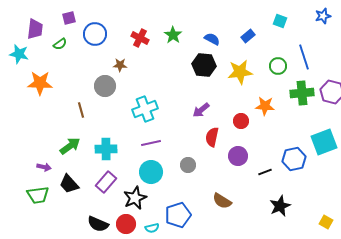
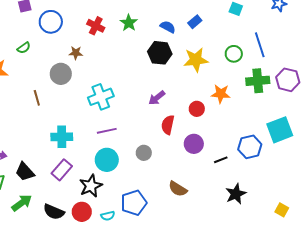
blue rectangle: (248, 36) -> (195, 22), moved
green semicircle: (60, 44) -> (24, 48), moved
green arrow: (70, 146) -> (22, 203), moved

